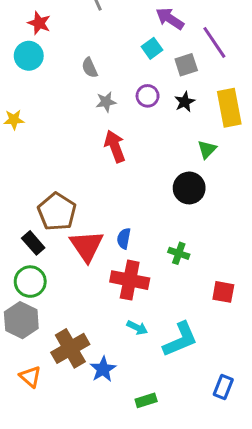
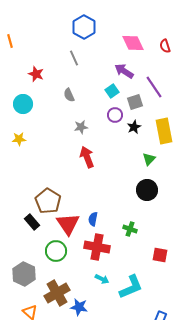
cyan circle: (29, 56) -> (23, 104), moved
gray semicircle: (90, 68) -> (69, 95), moved
purple circle: (148, 96) -> (115, 115), moved
black circle: (189, 188) -> (147, 190), moved
green circle: (30, 282) -> (56, 251), moved
blue star: (103, 369) -> (79, 307), turned -30

